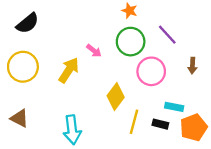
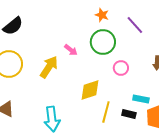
purple line: (167, 35) -> (135, 25), moved
pink circle: (151, 71) -> (121, 68), size x0.6
yellow diamond: (116, 97) -> (90, 90), turned 35

